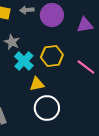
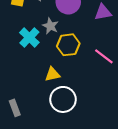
gray star: (12, 42) -> (50, 26), moved
cyan cross: (24, 61) -> (29, 38), moved

